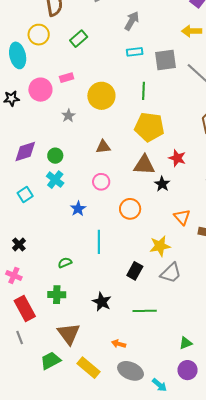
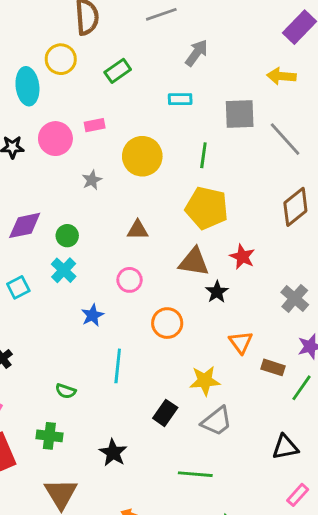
cyan rectangle: (135, 52) -> (180, 99), moved
green semicircle: (65, 263) -> (66, 391), turned -144
green line: (145, 311) -> (195, 474), moved

